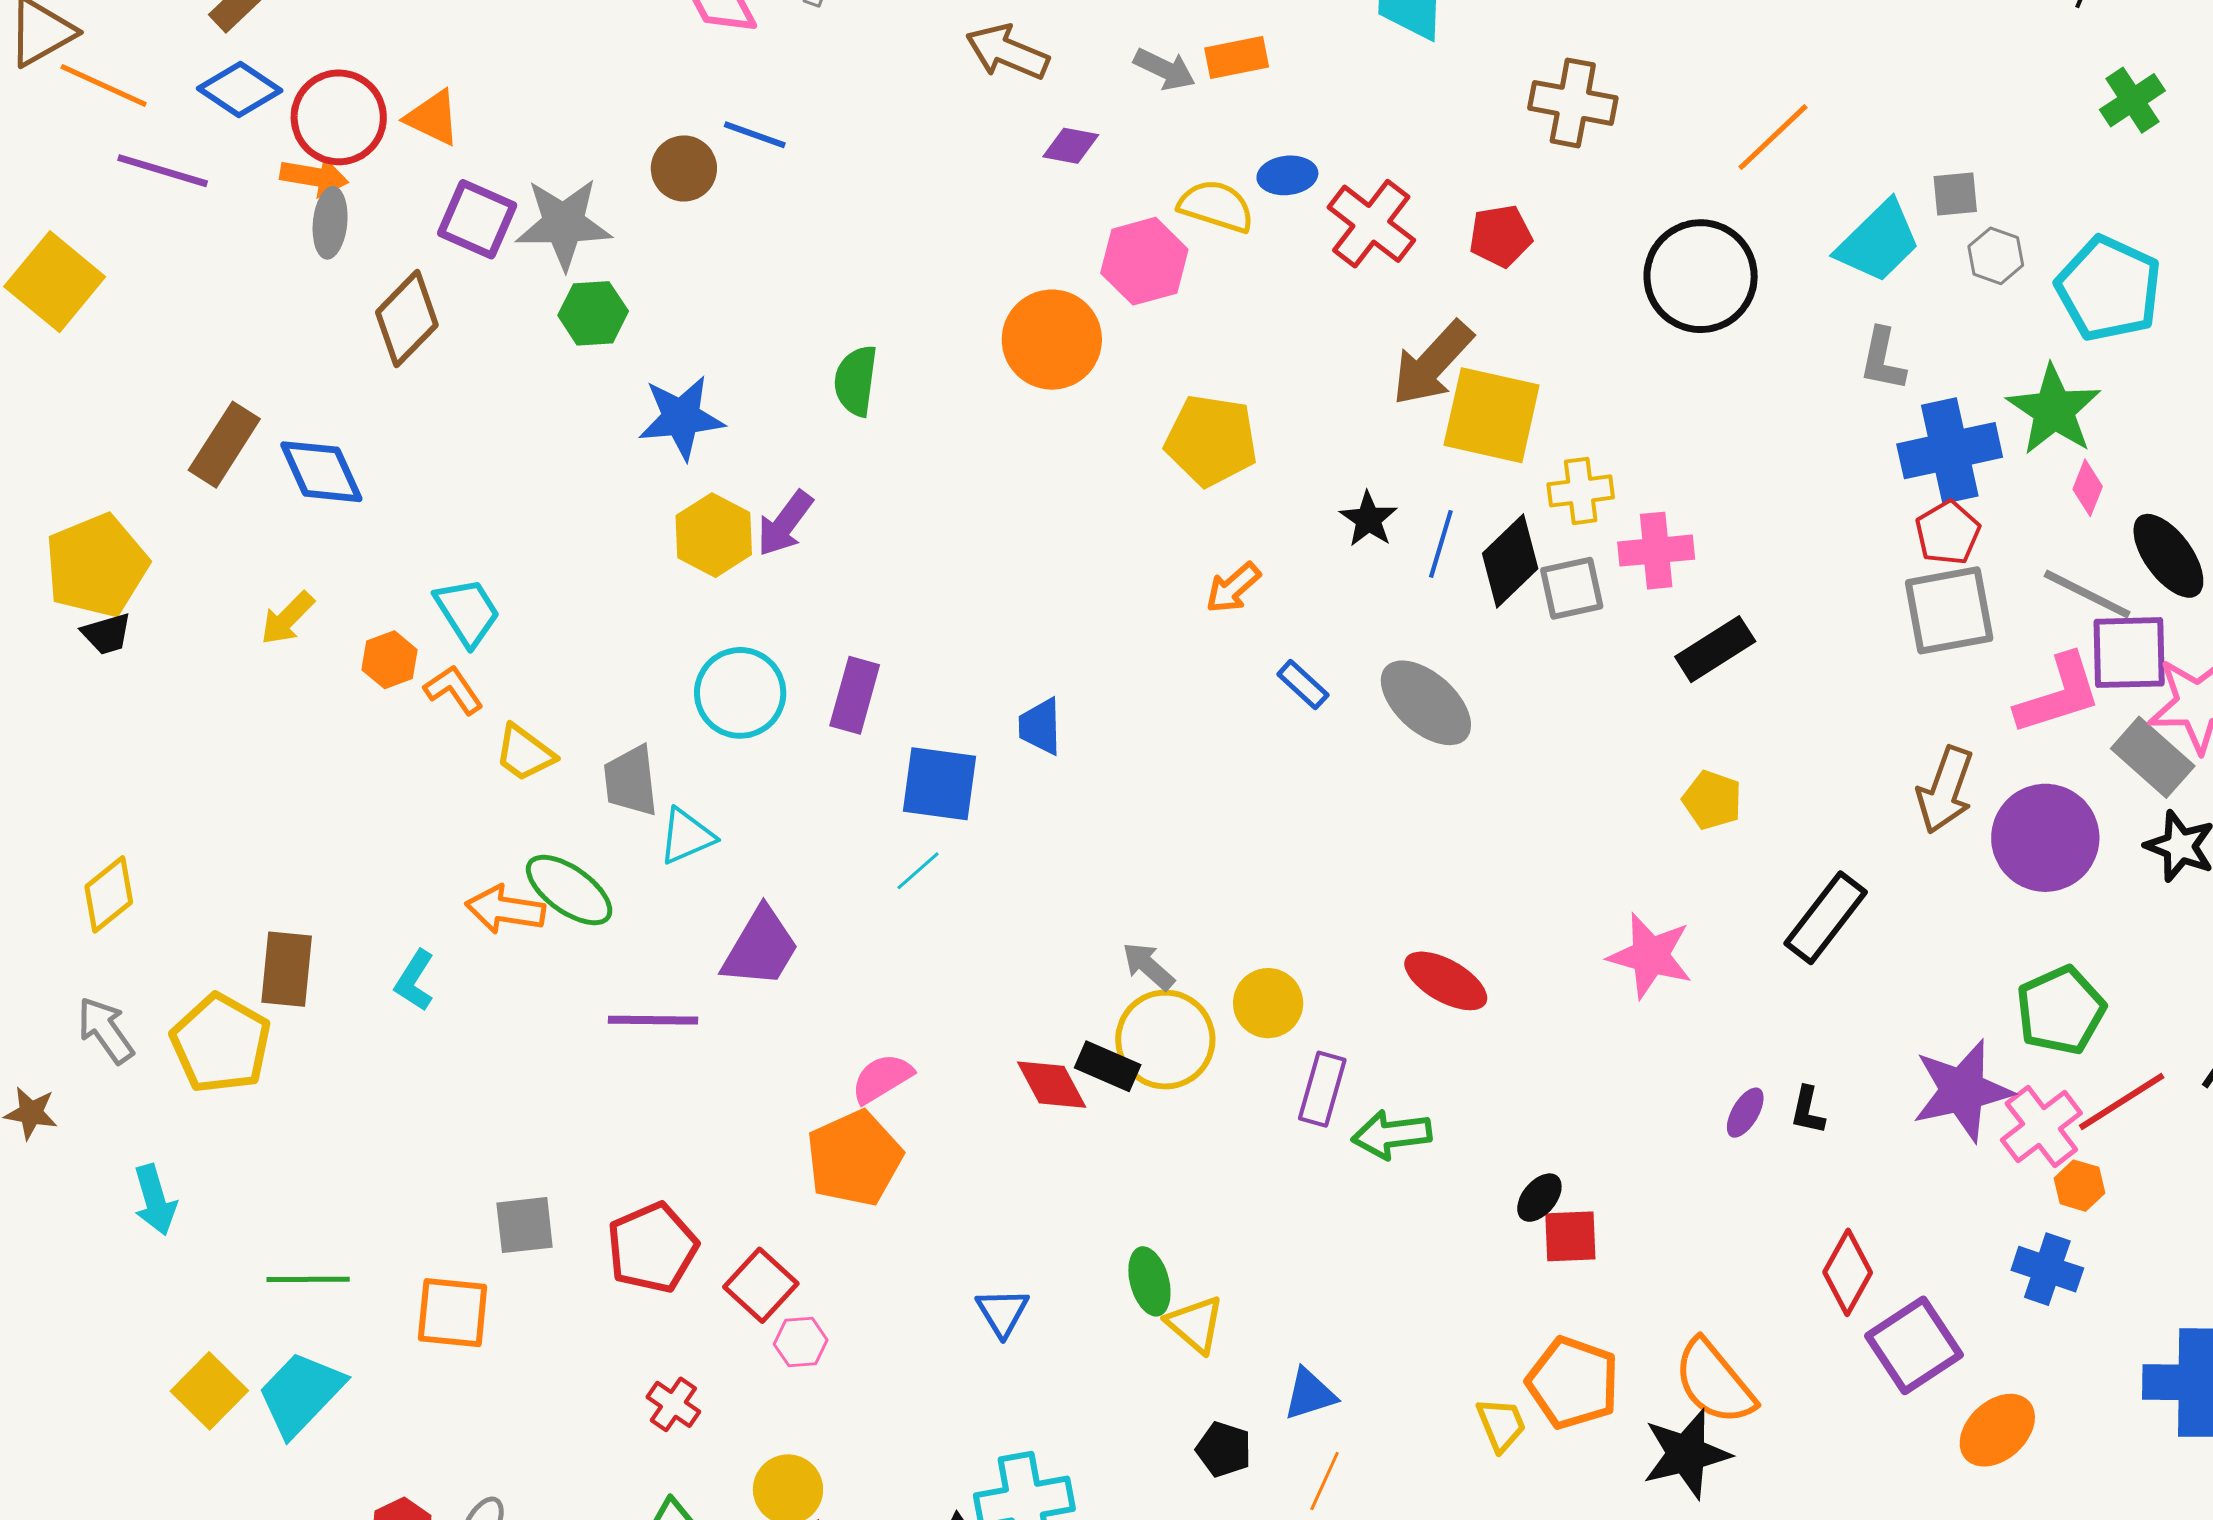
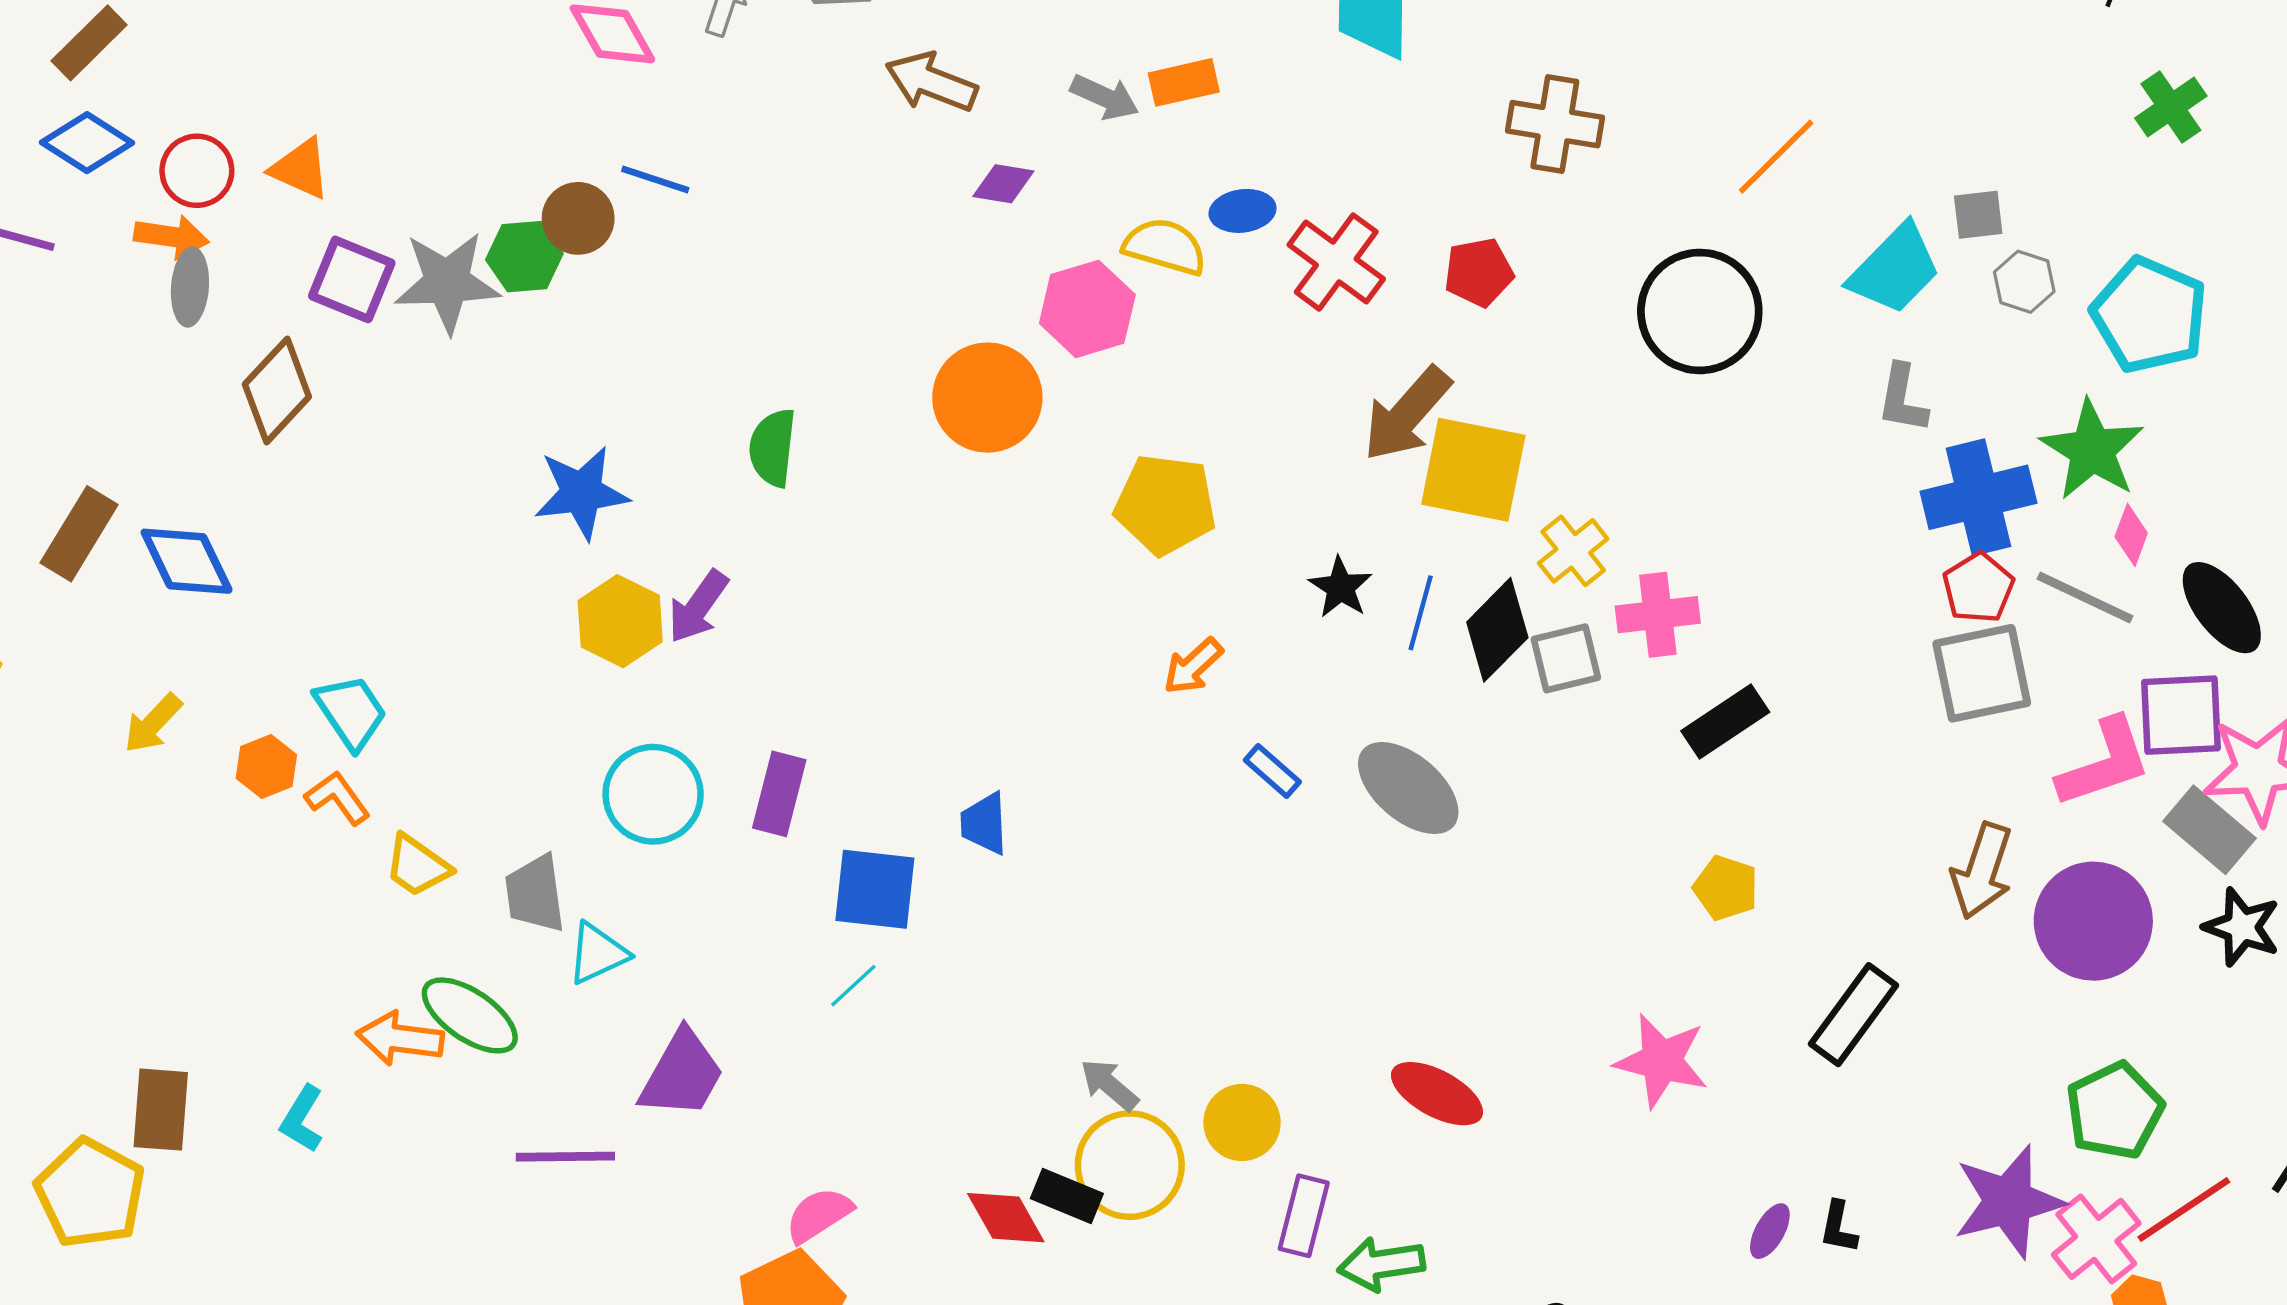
red circle: (339, 117) -> (197, 171), size x0.7
green hexagon: (593, 313) -> (524, 257), moved
yellow cross: (1581, 491) -> (1573, 551), turned -30
gray line: (2087, 594) -> (2085, 598), moved

